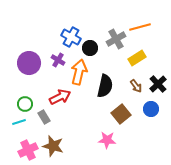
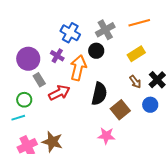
gray cross: (116, 39) -> (105, 30), moved
black circle: (90, 48) -> (96, 51), moved
black semicircle: (105, 86) -> (99, 94), moved
gray rectangle: (44, 117) -> (39, 80), moved

